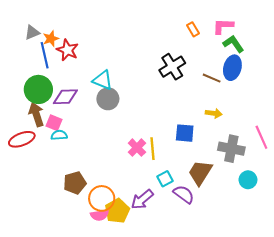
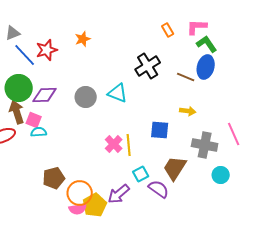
orange star: (51, 39) -> (83, 39), moved
red star: (67, 50) -> (47, 50), turned 30
blue line: (45, 55) -> (25, 55), turned -30
cyan triangle: (103, 80) -> (118, 93), moved

